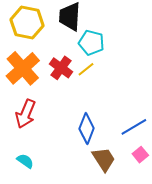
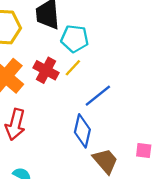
blue line: (134, 127) -> (98, 96), moved
pink square: (140, 155) -> (144, 150), turned -35

